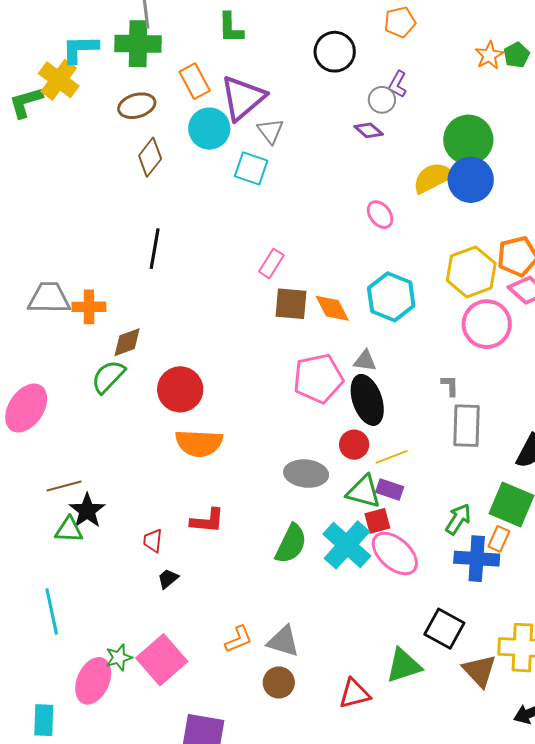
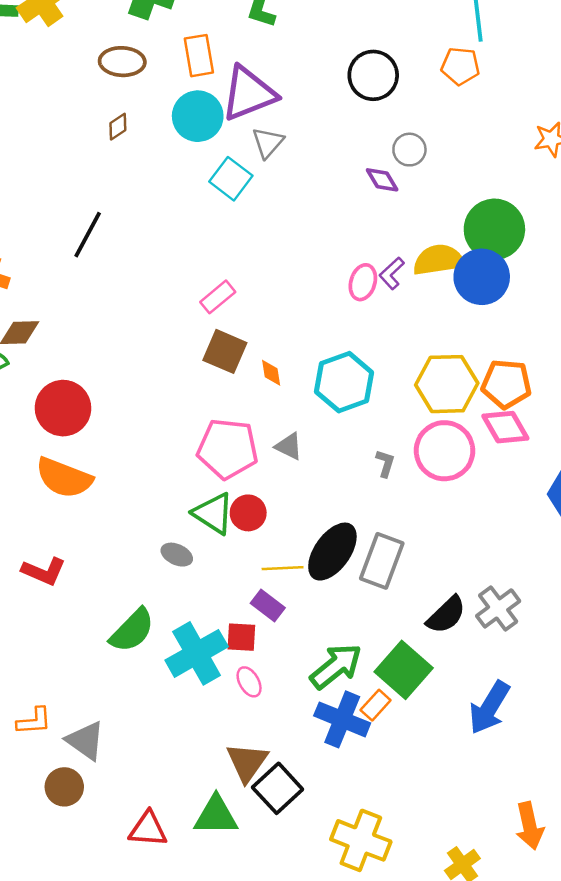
purple L-shape: (398, 84) -> (392, 273), moved
brown diamond: (150, 157) -> (118, 127), size x0.6
pink ellipse: (380, 215) -> (363, 282), turned 36
orange diamond: (332, 308) -> (271, 373), size x0.6
gray L-shape: (450, 386) -> (385, 463), moved
black ellipse: (367, 400) -> (332, 552), moved, turned 36
red circle: (354, 445) -> (248, 513), moved
gray ellipse: (306, 474) -> (177, 555), size x0.6
green triangle: (364, 492) -> (213, 513), moved
green arrow: (458, 519) -> (336, 666), size x1.4
pink ellipse: (395, 554) -> (249, 682), size x0.5
brown triangle: (479, 671) -> (247, 762), moved

